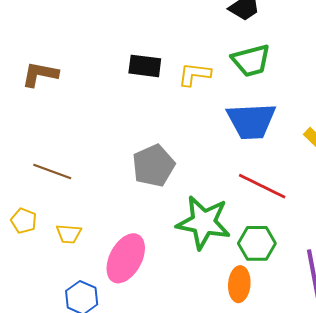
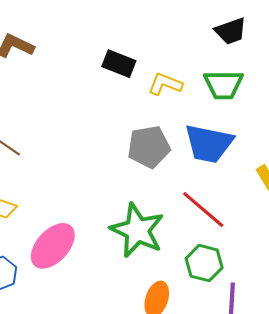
gray pentagon: (153, 166) -> (149, 147), moved
green hexagon: (257, 243) -> (204, 263), moved

